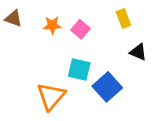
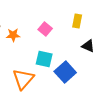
yellow rectangle: (123, 19) -> (77, 21), turned 32
orange star: (52, 25) -> (13, 35), moved

